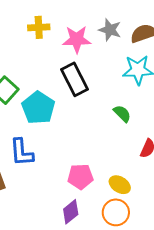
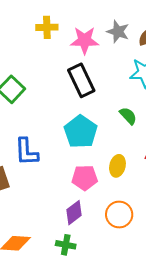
cyan pentagon: (38, 108) -> (81, 132), moved
yellow ellipse: (120, 185) -> (117, 166), moved, turned 70

